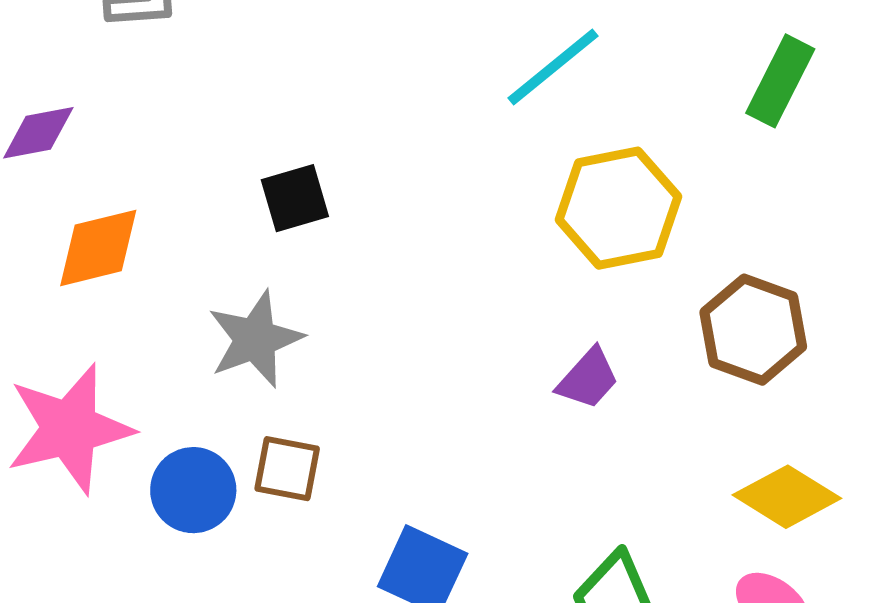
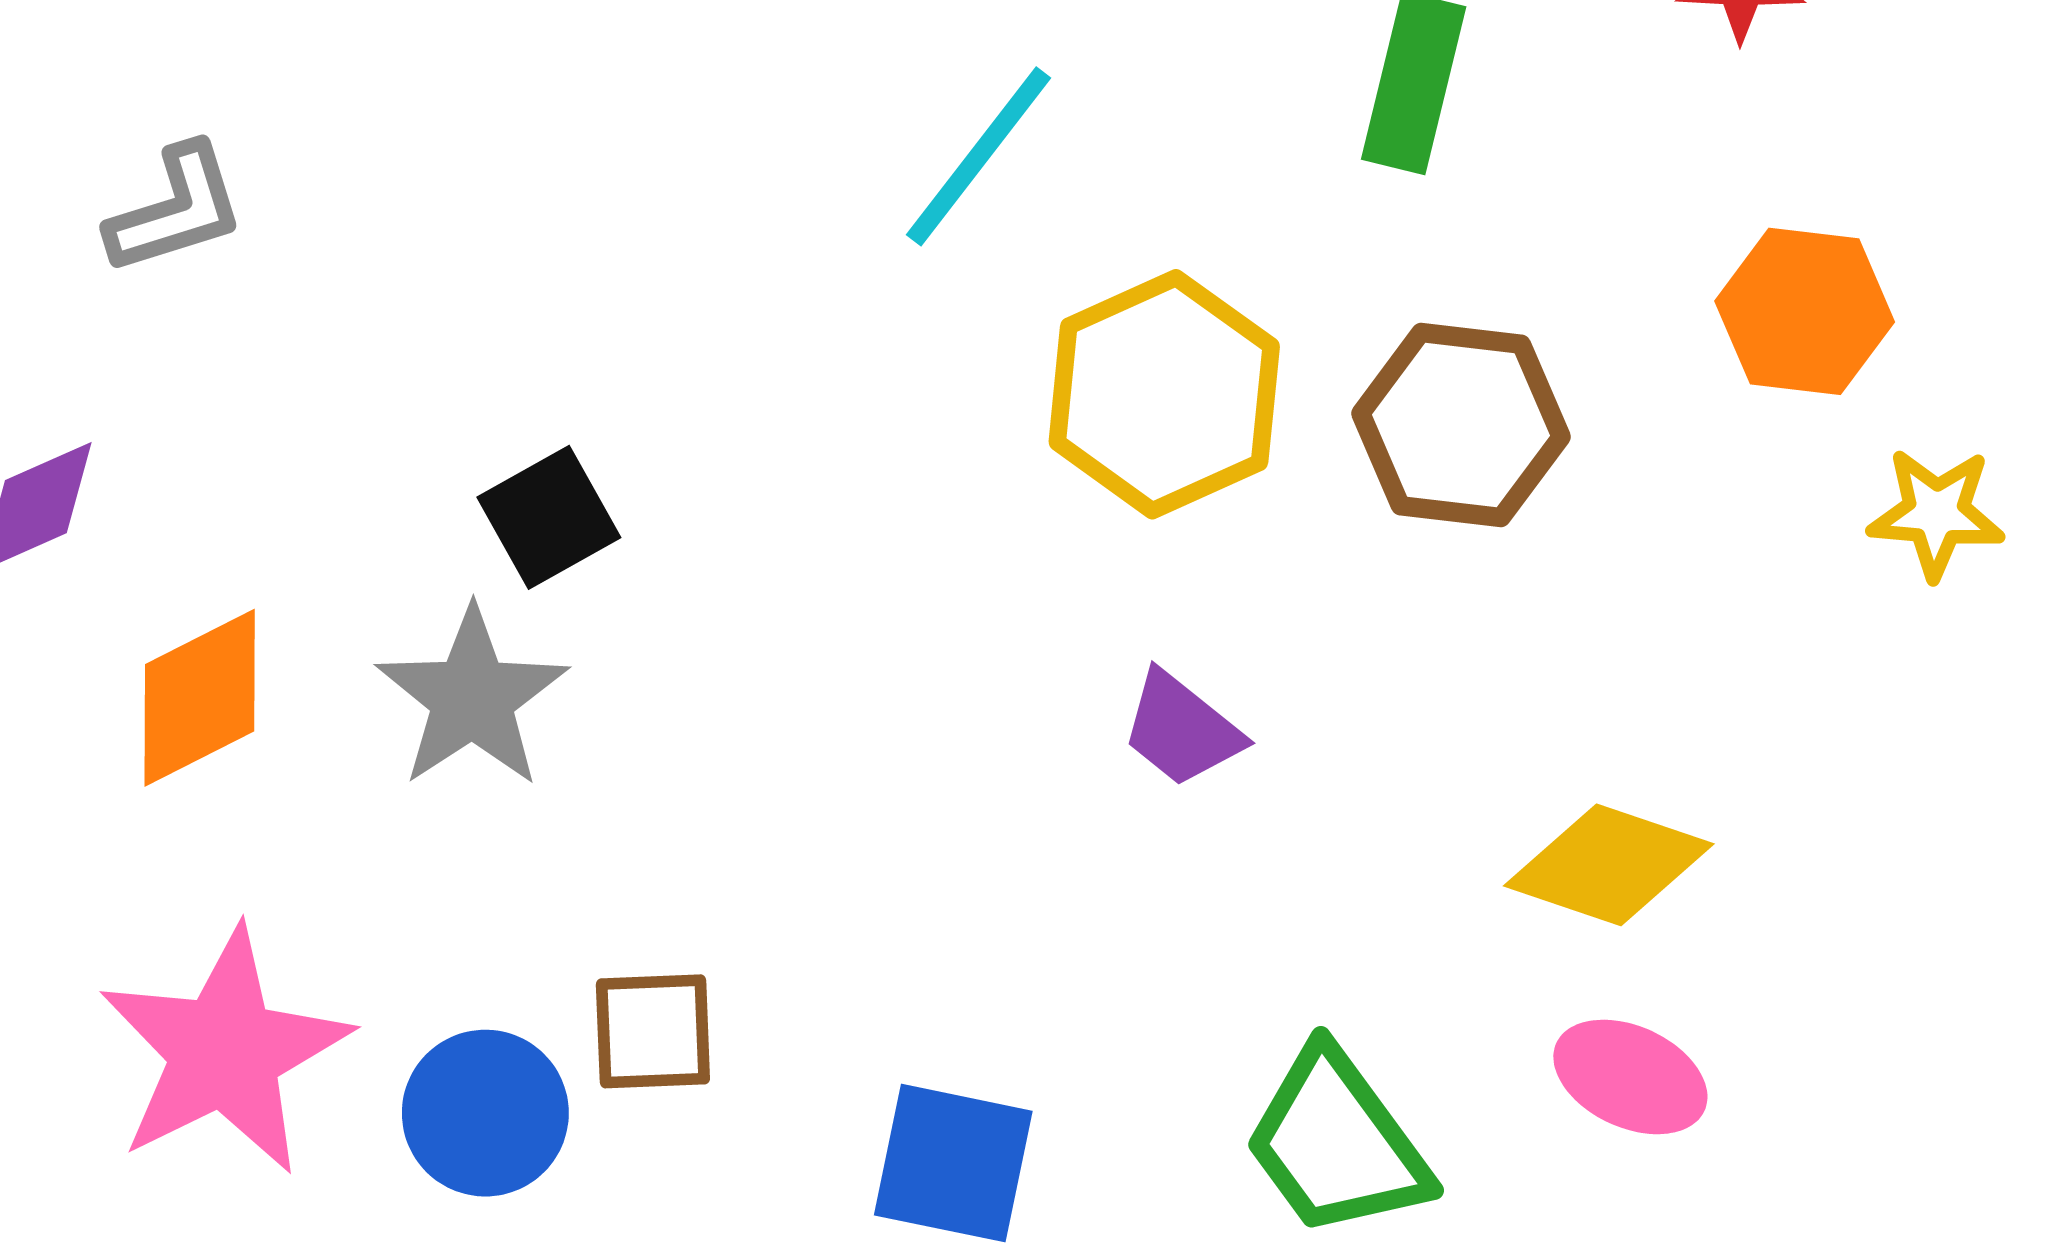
brown hexagon: (753, 330) -> (1461, 425), moved
gray star: (255, 339) -> (472, 698), moved
purple trapezoid: (588, 379) -> (1182, 729), turned 100

